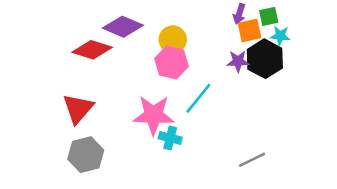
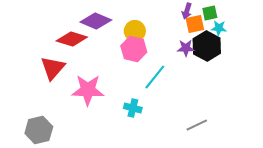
red triangle: (78, 109) -> (53, 68), moved
pink star: (154, 115) -> (88, 90), moved
gray hexagon: (86, 155) -> (39, 130), moved

